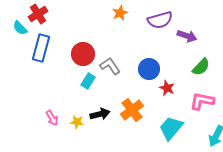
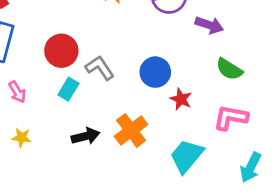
green semicircle: (201, 67) -> (229, 69), turned 78
pink arrow: (52, 118) -> (17, 92), moved
yellow star: (77, 122) -> (22, 138), moved

